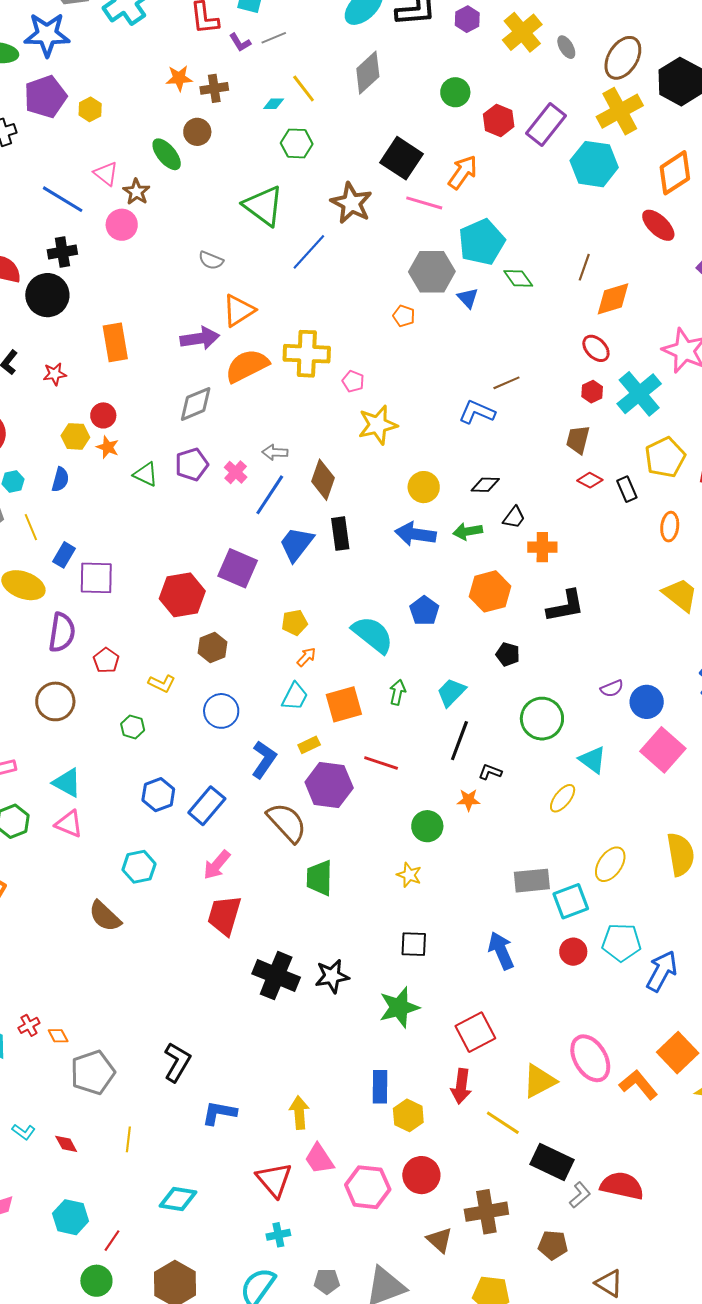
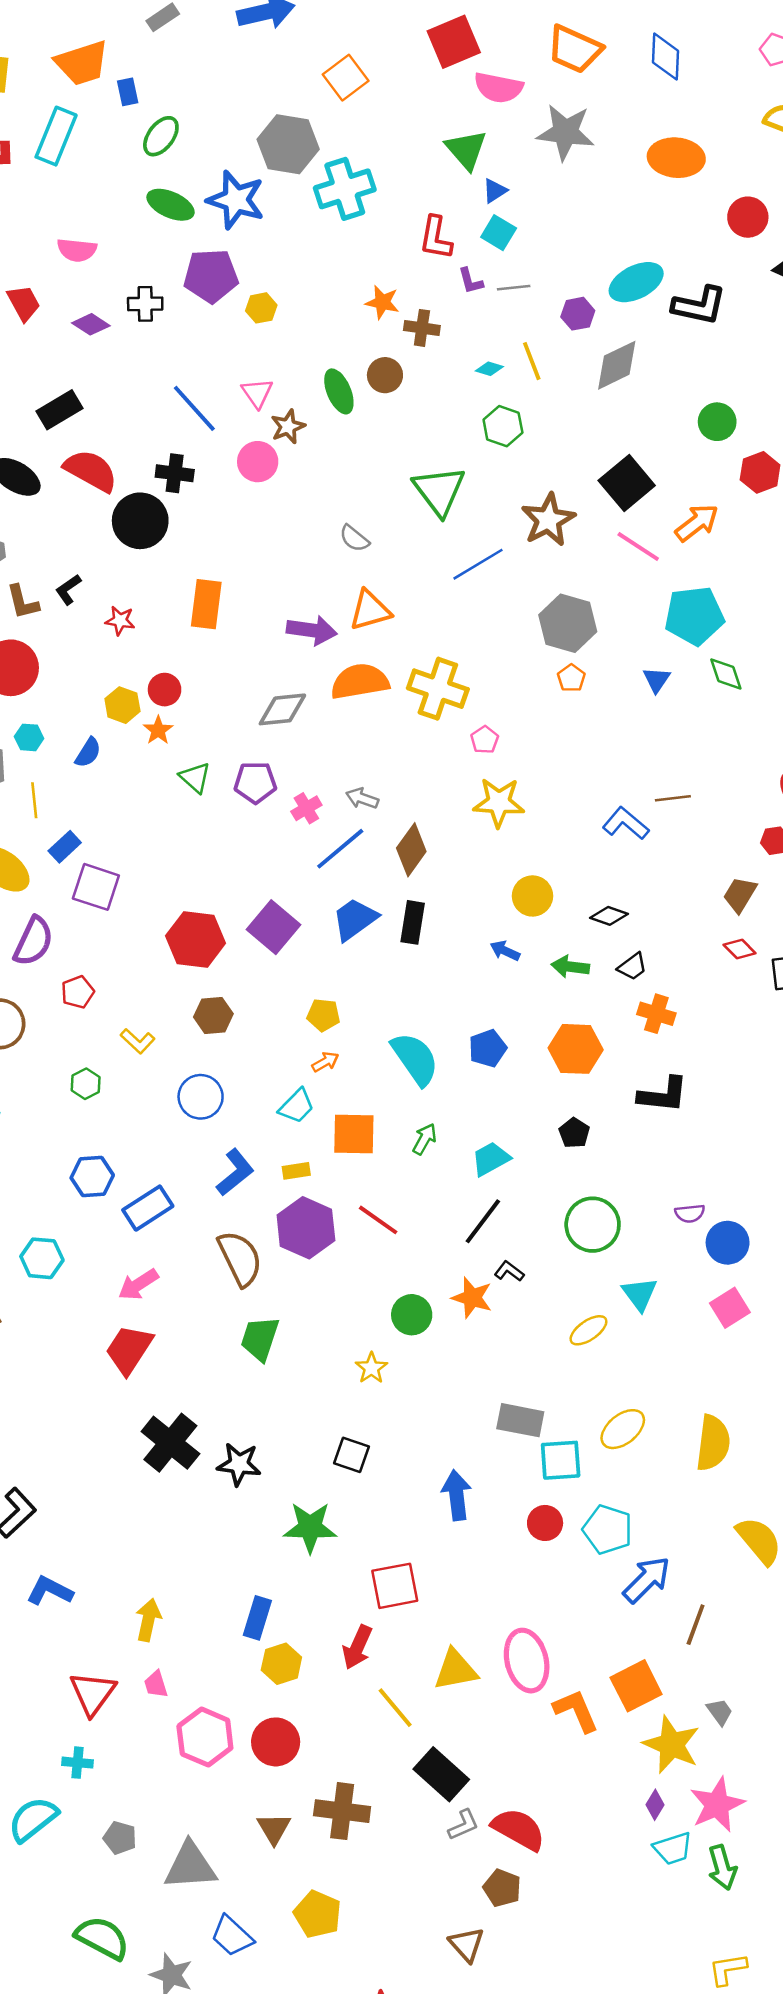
purple hexagon: (467, 19) -> (578, 314), moved
gray hexagon: (432, 272) -> (568, 623), moved
blue arrow: (415, 534) -> (505, 951), size x0.6
pink square: (663, 750) -> (730, 1308), size x0.7
orange star: (469, 800) -> (472, 1298), size x1.4
pink trapezoid: (319, 1159) -> (156, 1684), size x0.7
brown pentagon: (553, 1245) -> (502, 1888), moved

